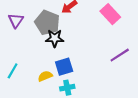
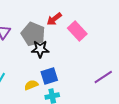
pink rectangle: (110, 14) -> (77, 31), moved
purple line: (120, 55) -> (103, 77), moved

